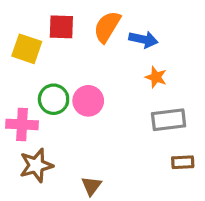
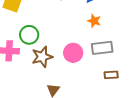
pink circle: (88, 101) -> (73, 53), moved
brown star: (36, 165) -> (42, 57), moved

